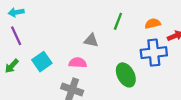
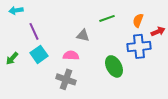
green line: (118, 21) -> (107, 18), turned 49
orange semicircle: (153, 24) -> (138, 20), turned -56
purple line: (16, 36) -> (34, 31), moved

